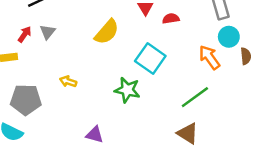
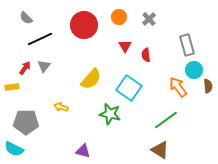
red semicircle: (171, 19) -> (146, 55), turned -88
yellow semicircle: (107, 32) -> (91, 79), moved

